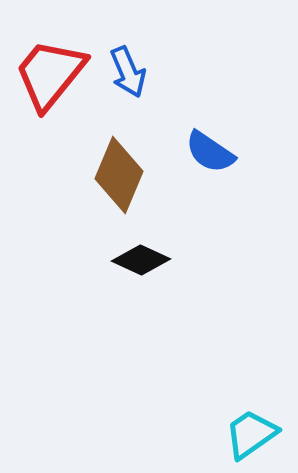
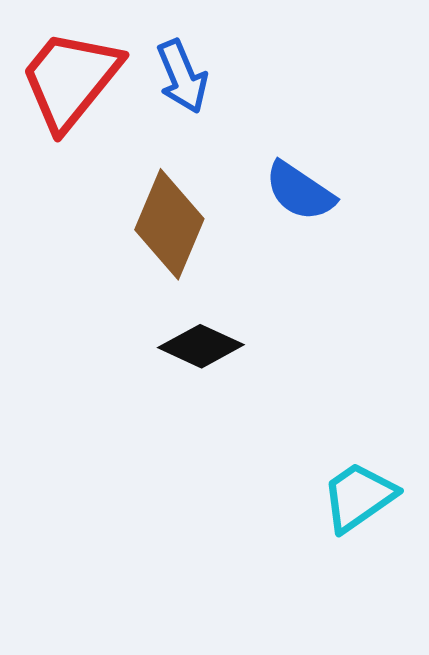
cyan trapezoid: (251, 434) -> (359, 497), moved

